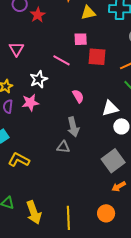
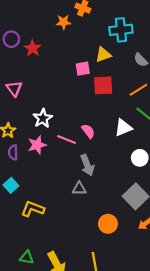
yellow triangle: (88, 13) -> (103, 55), moved
pink line: (61, 60) -> (67, 140), moved
white triangle: (110, 108) -> (123, 128), moved
orange circle: (106, 213) -> (108, 224), moved

